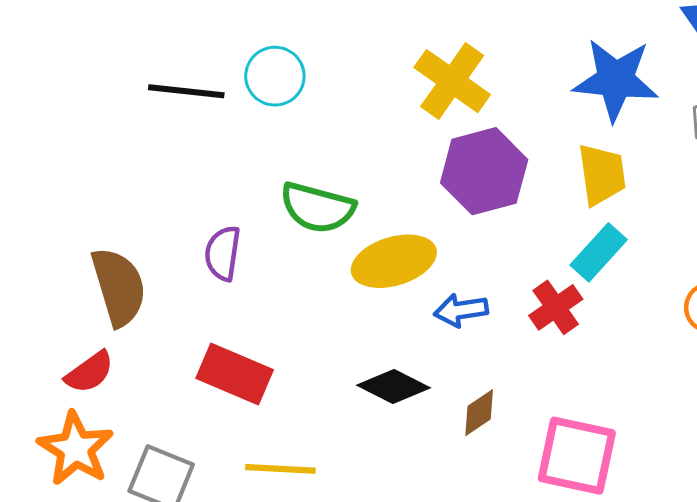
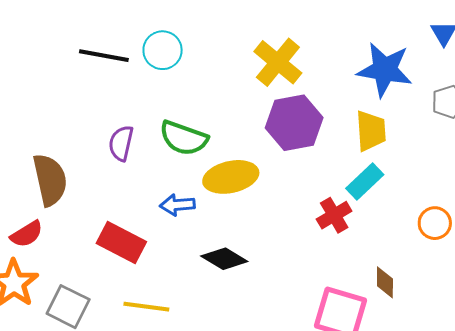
purple semicircle: (223, 253) -> (121, 143), moved
blue arrow: (461, 310) -> (177, 205), moved
brown diamond: (479, 413) -> (385, 282), moved, turned -60

